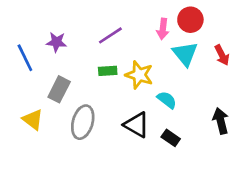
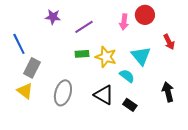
purple star: (56, 42) -> (53, 17), moved
cyan triangle: (185, 54) -> (141, 56), moved
gray rectangle: (59, 89) -> (32, 68), moved

